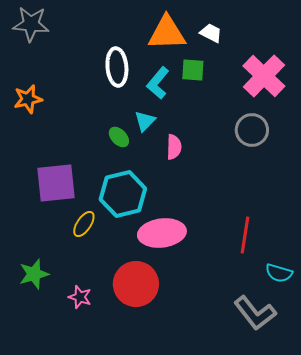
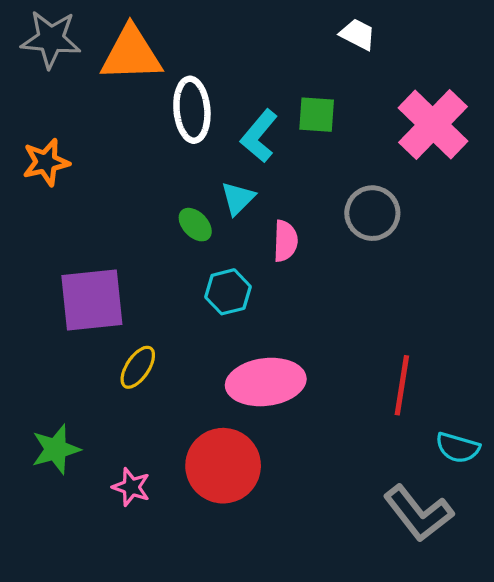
orange triangle: (167, 33) -> (131, 54), moved
white trapezoid: (211, 33) -> (358, 34), moved
gray circle: (252, 130) -> (372, 213), moved
cyan hexagon: (123, 194) -> (228, 292), moved, size x0.6

